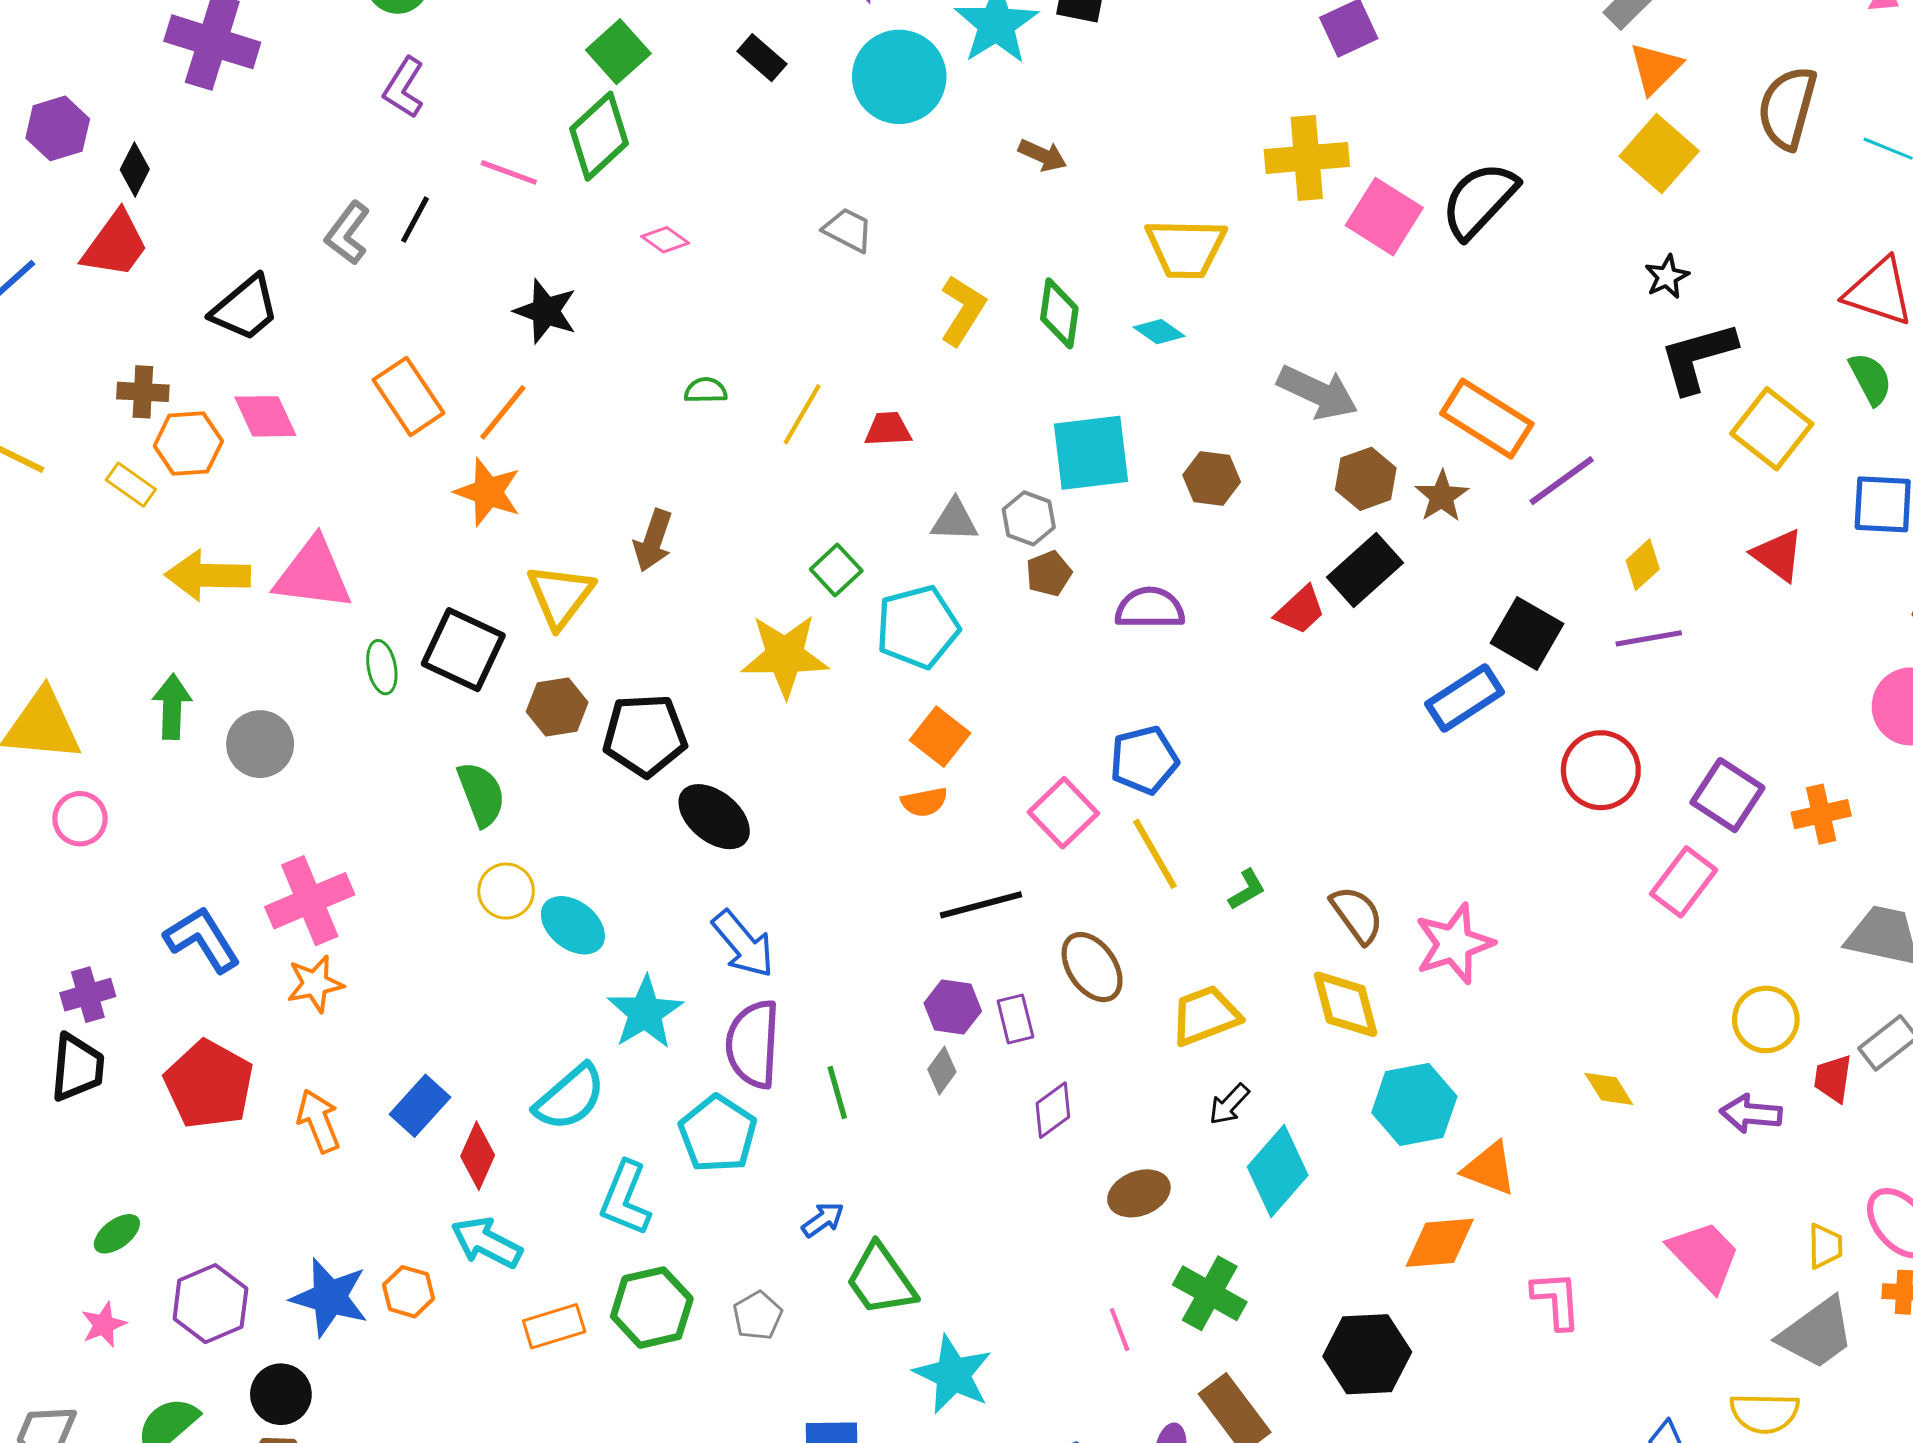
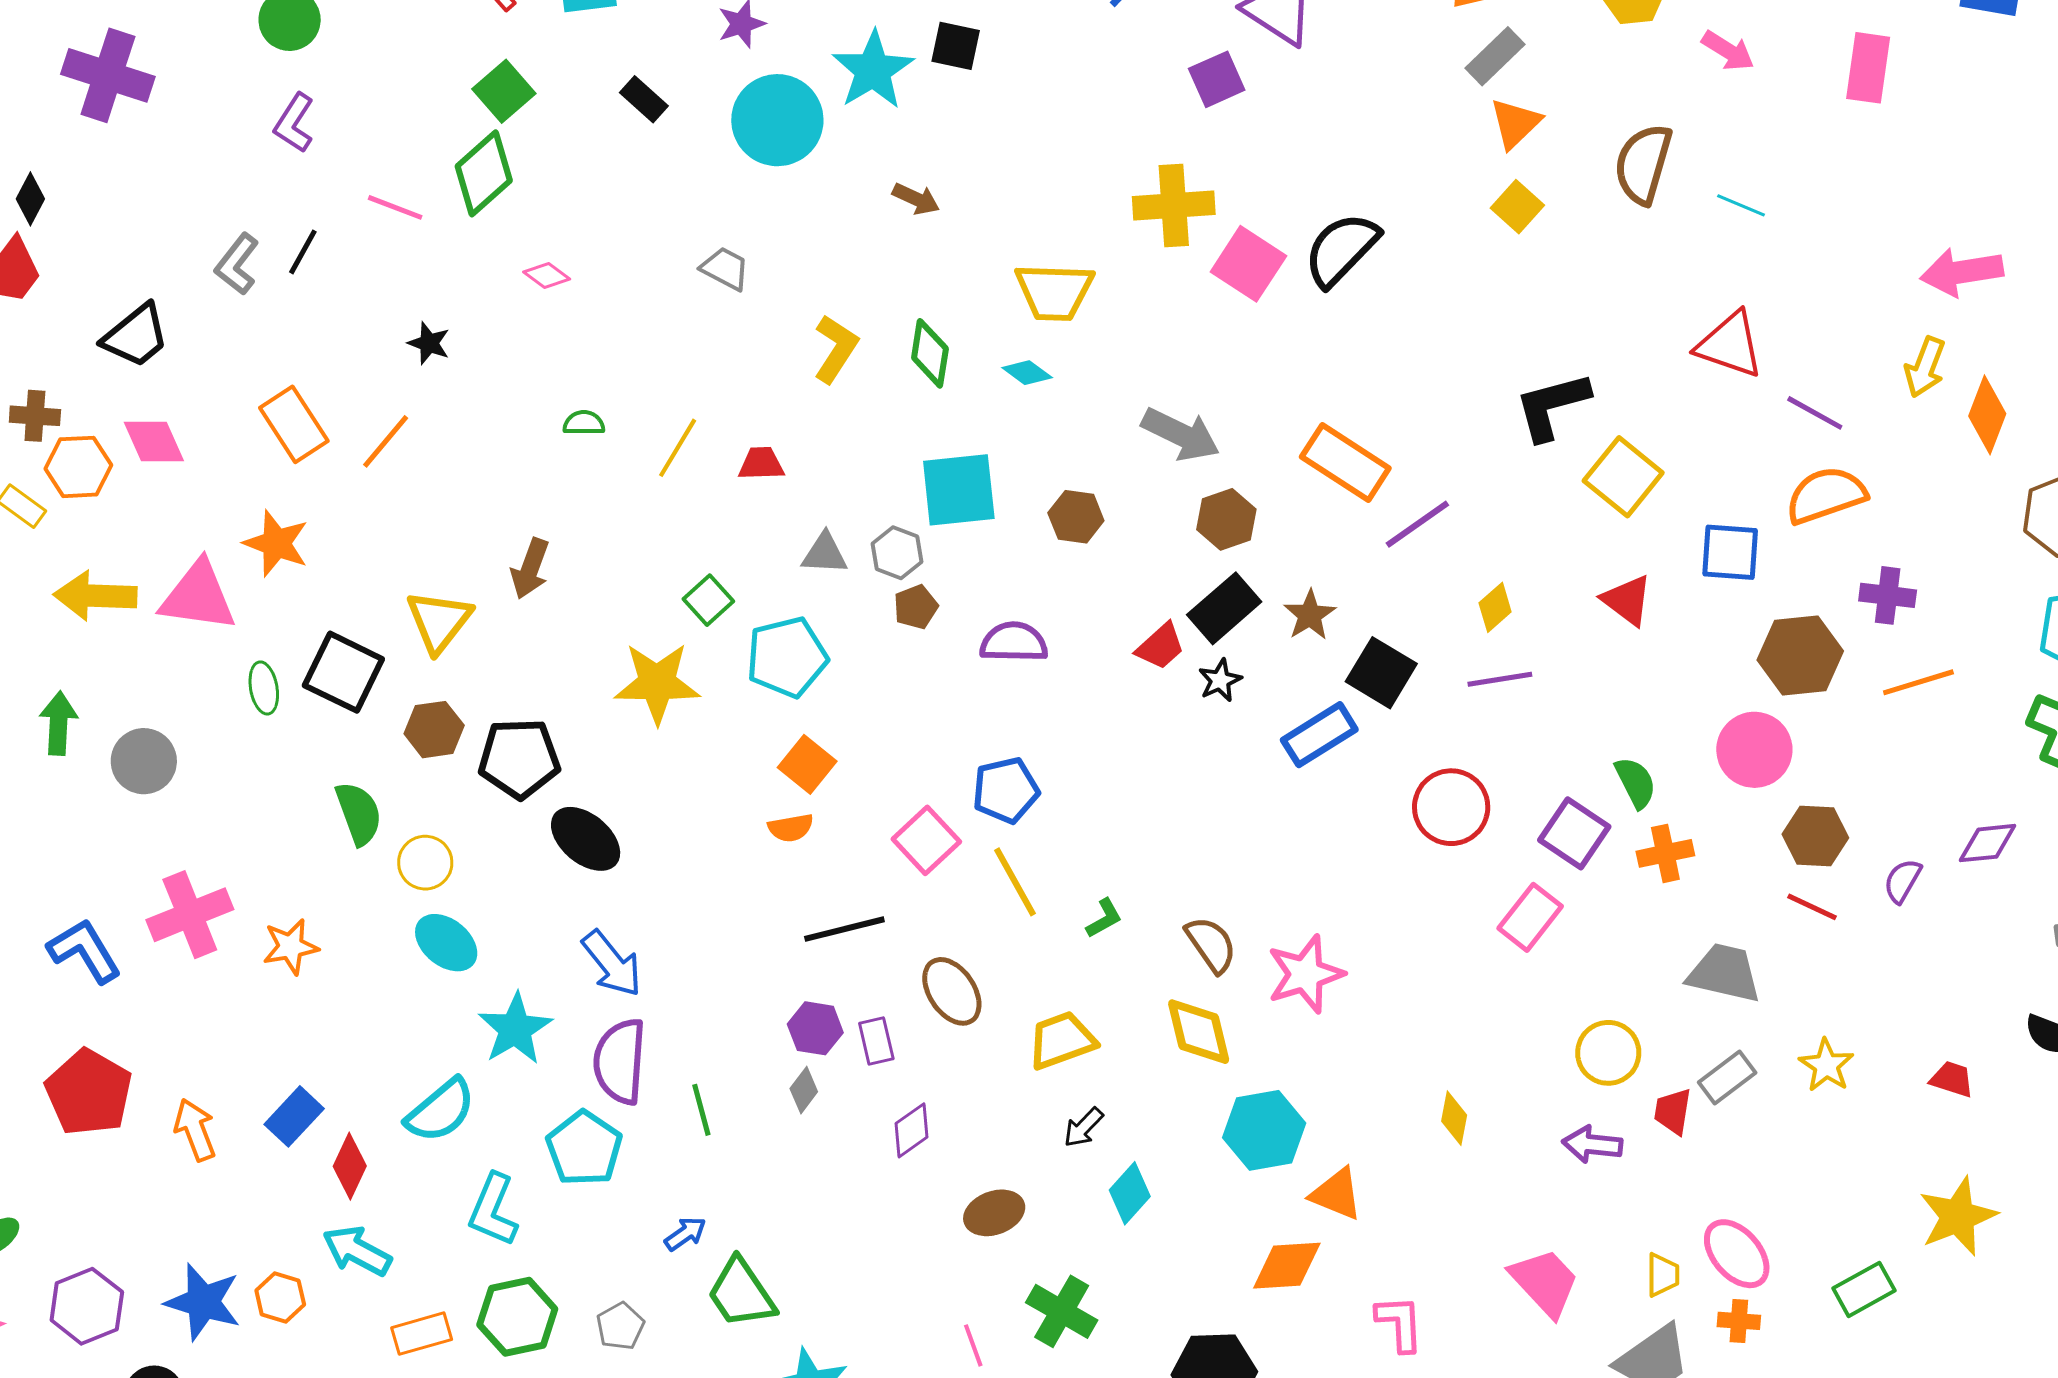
yellow square: (1659, 154) -> (1517, 207), size x0.7
black star: (1667, 277) -> (1220, 680), moved
black star: (546, 311) -> (429, 343), size x0.7
green semicircle: (1870, 379) -> (1636, 783), moved
orange star: (488, 492) -> (276, 543), moved
brown star: (1442, 496) -> (1310, 615), moved
yellow circle: (506, 891) -> (425, 863), moved
orange star: (315, 984) -> (290, 947), moved
yellow diamond: (1609, 1089) -> (1454, 1118), turned 42
cyan diamond: (1278, 1171) -> (1130, 1193), size x0.7

